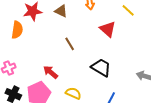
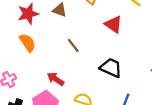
orange semicircle: (17, 30) -> (28, 43), moved, turned -36

